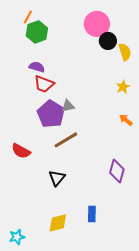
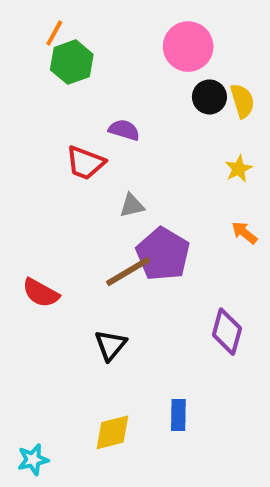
black circle: (108, 41) -> (209, 97), moved
purple semicircle: (37, 67) -> (124, 130), moved
purple pentagon: (51, 114) -> (163, 254), moved

